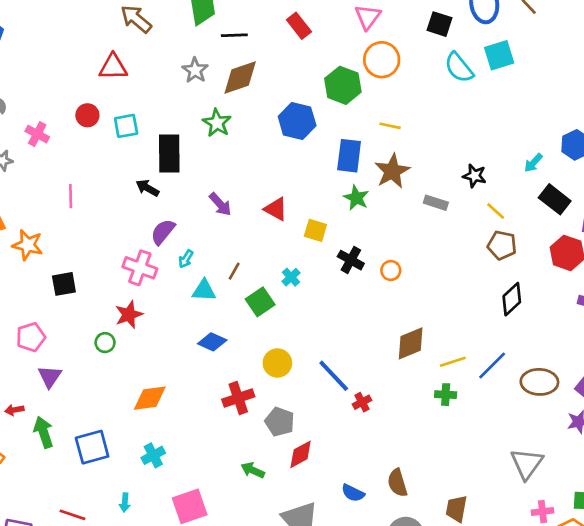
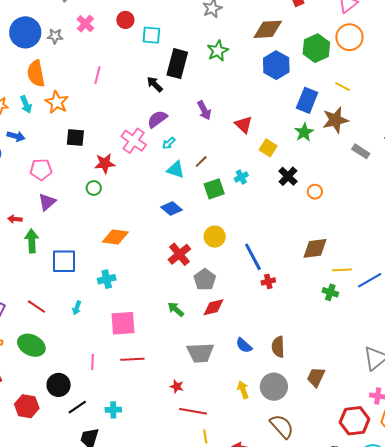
brown diamond: (240, 78) -> (268, 29), moved
red star: (129, 315) -> (105, 163), moved
red cross: (238, 398) -> (179, 254), turned -35

